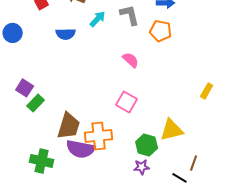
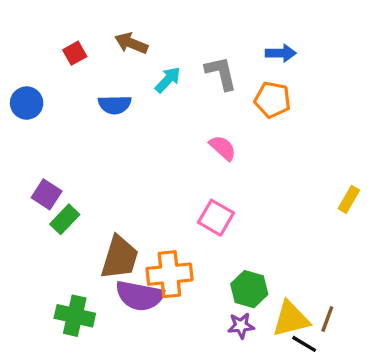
yellow triangle: (172, 130) -> (291, 319), moved

